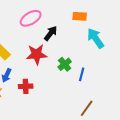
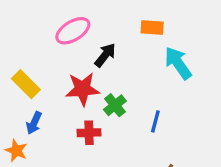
green cross: (65, 64) -> (115, 105), moved
red cross: (26, 86) -> (89, 133), moved

